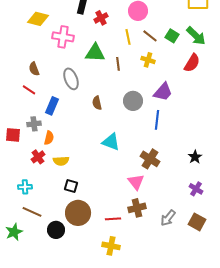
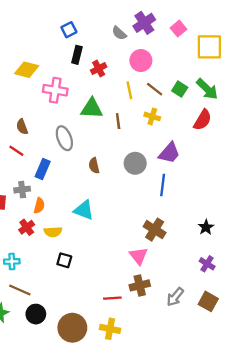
cyan triangle: (111, 142) -> (84, 210), moved
brown circle: (78, 213) -> (72, 328), moved
black circle: (56, 230) -> (36, 314), moved

